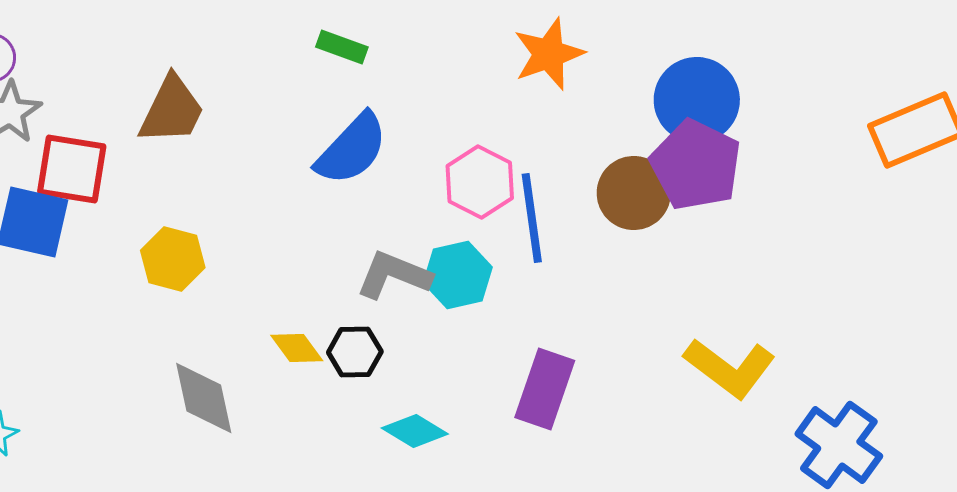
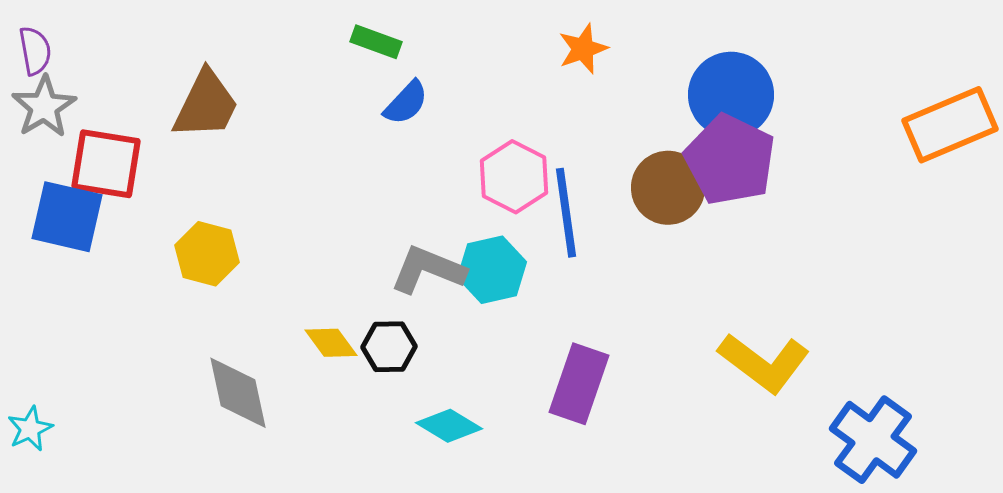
orange star: (549, 54) -> (583, 49), size x0.7
blue semicircle: (352, 149) -> (406, 103), moved, size x0.6

